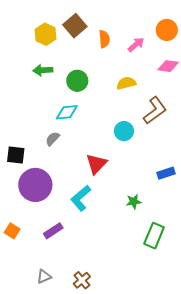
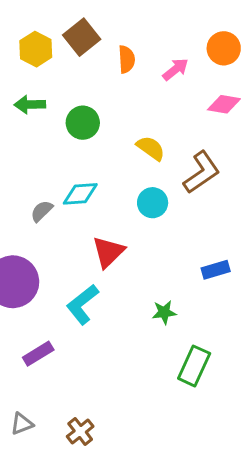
yellow semicircle: (126, 83) -> (151, 148), moved, turned 48
cyan diamond: (67, 112) -> (80, 194), moved

